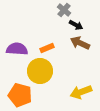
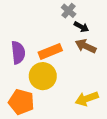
orange rectangle: (47, 48) -> (50, 51), size x1.5
purple semicircle: (17, 49) -> (18, 53), turned 80

